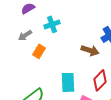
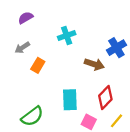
cyan cross: (52, 24) -> (67, 35), moved

